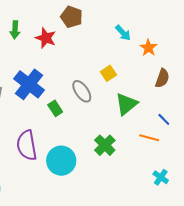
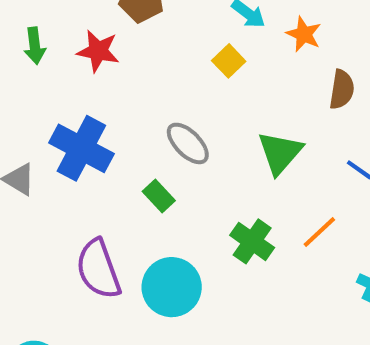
yellow square: (108, 73) -> (229, 61), moved
green rectangle: (55, 108) -> (159, 196), moved
orange line: (149, 138) -> (319, 232), moved, turned -48

